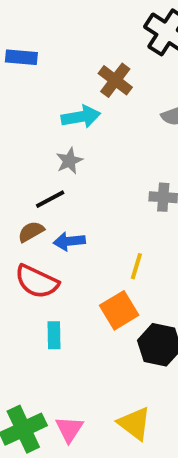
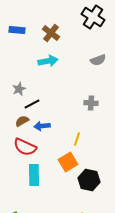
brown cross: (115, 80) -> (51, 33), moved
gray star: (69, 161) -> (19, 89), moved
cyan rectangle: (54, 335) -> (34, 175), size x1.5

